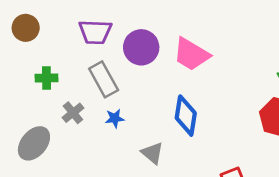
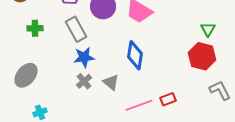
gray cross: (73, 113) -> (84, 81), moved
blue star: (115, 118) -> (84, 57), size x1.5

